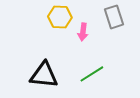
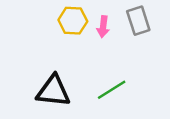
pink arrow: (83, 32) -> (103, 27), moved

